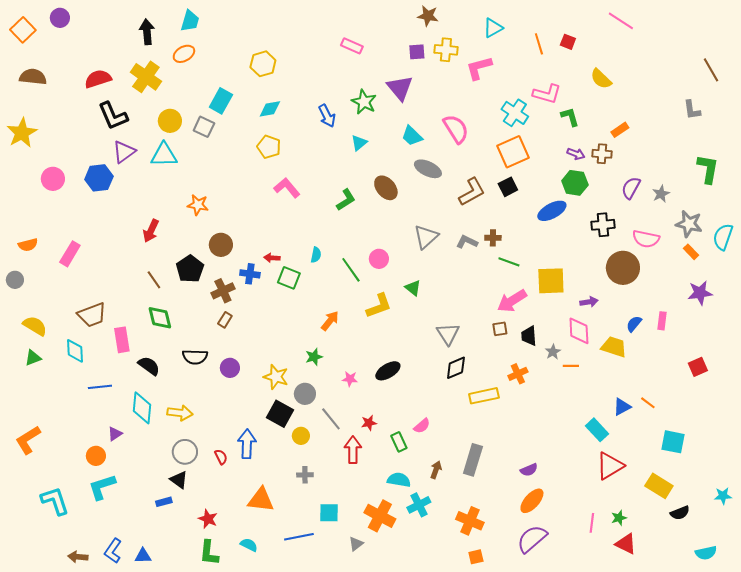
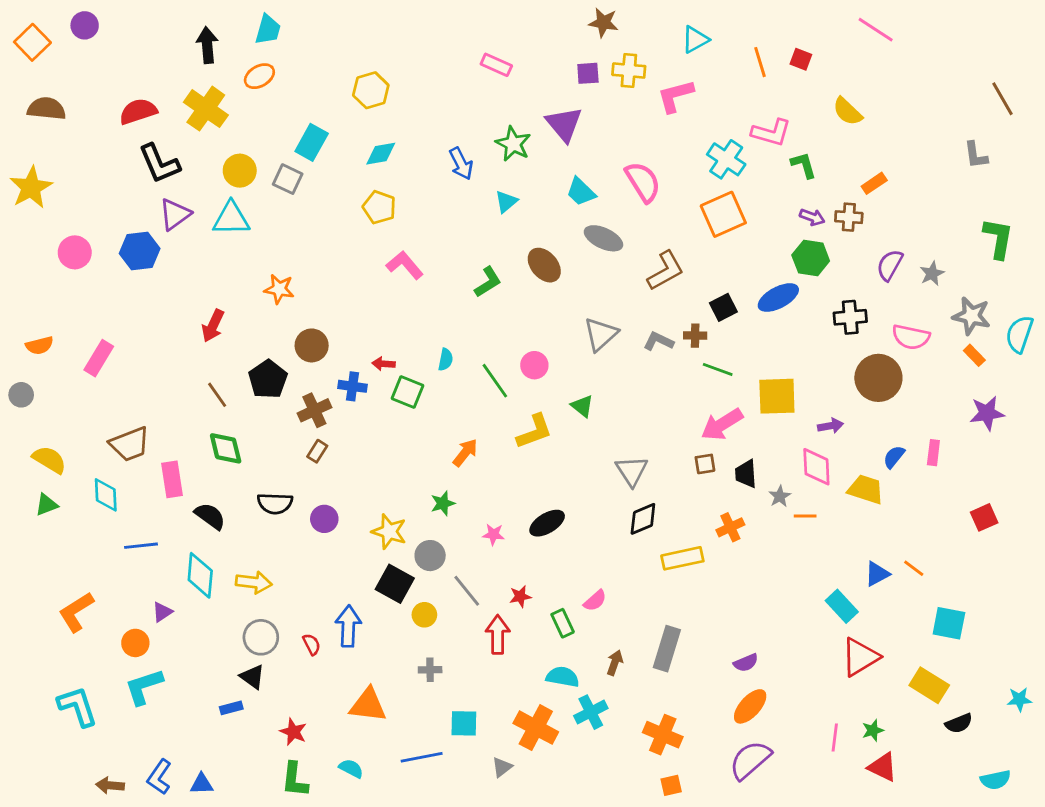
black square: (508, 187) -> (723, 307), moved
orange L-shape: (28, 440) -> (76, 612), moved

